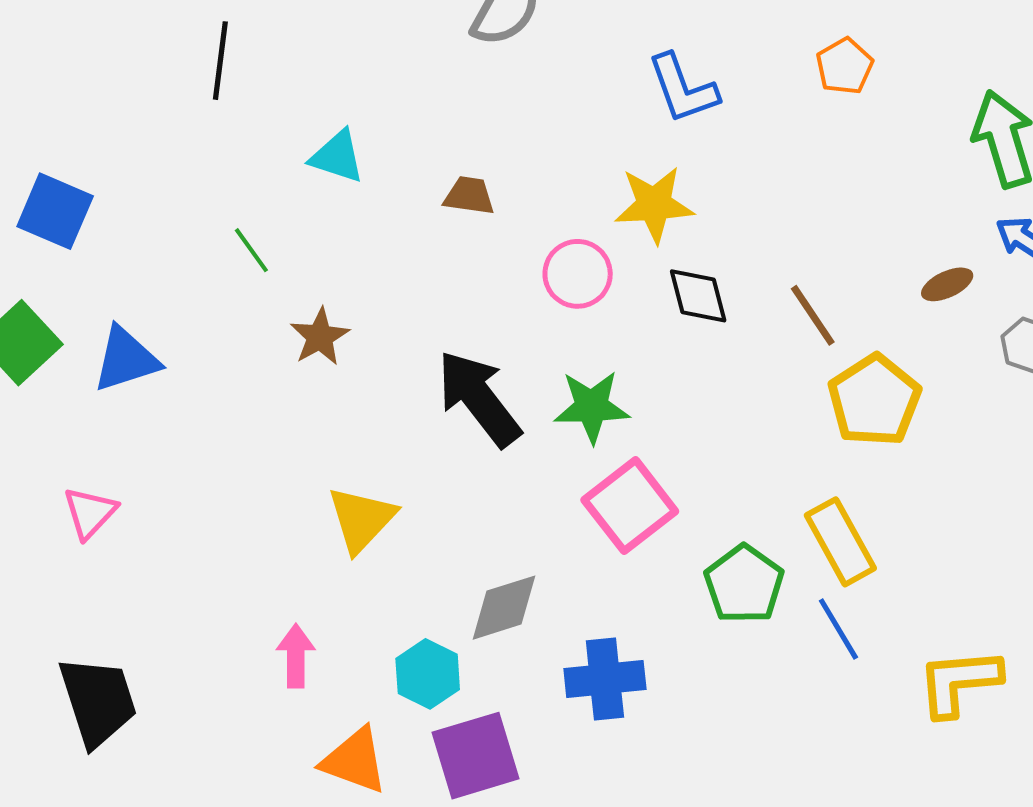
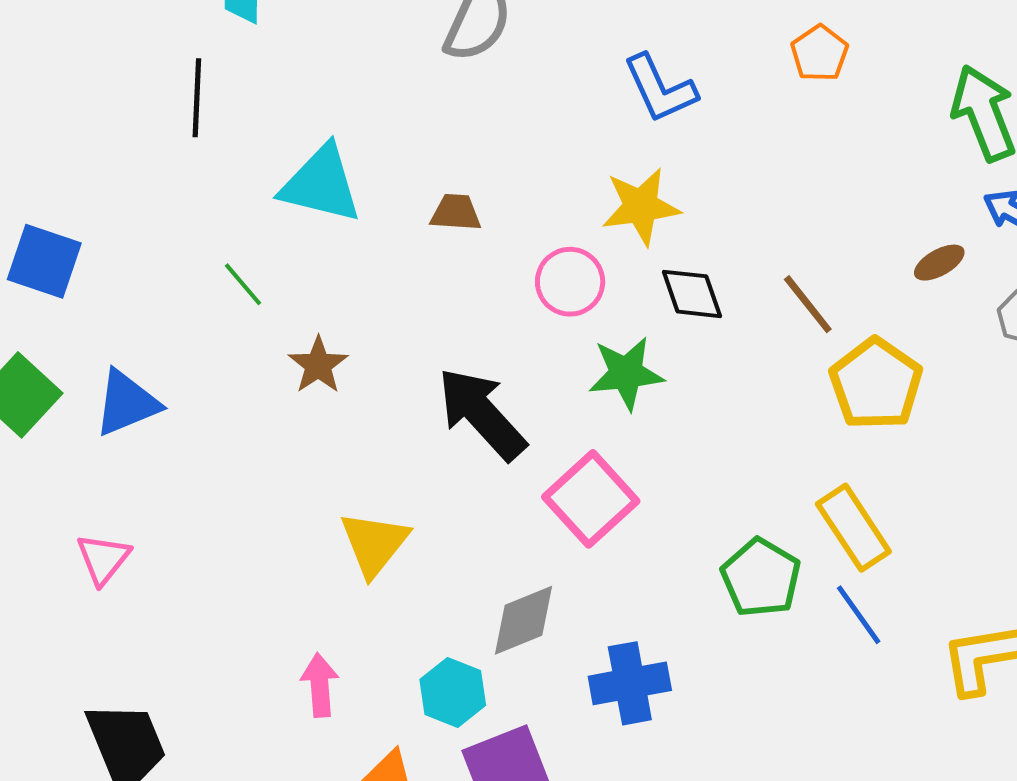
cyan triangle: (337, 157) -> (321, 184), size x1.5
green star: (592, 407) -> (626, 373), moved
pink square: (630, 506) -> (591, 499), moved

